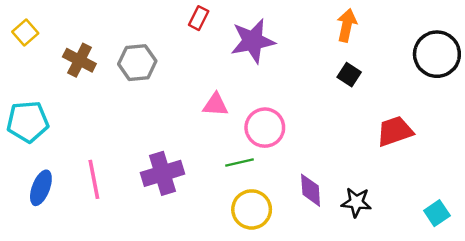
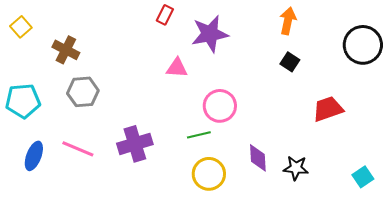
gray hexagon: (137, 63) -> (83, 92), moved
pink triangle: (215, 105) -> (177, 68), moved
pink line: (94, 179) -> (78, 149), turned -56

